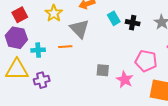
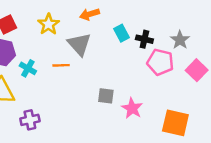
cyan cross: (38, 50) -> (28, 68), turned 32
pink pentagon: (146, 61) -> (160, 62), moved
purple cross: (42, 80) -> (30, 120), moved

